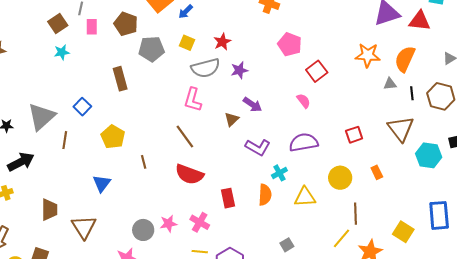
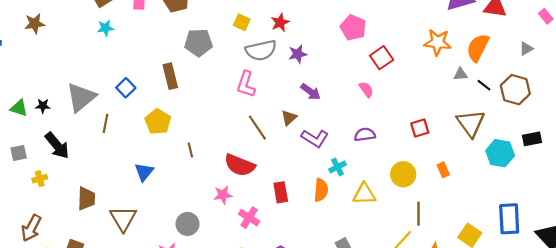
gray pentagon: (151, 49) -> (198, 43), moved
brown rectangle: (120, 79) -> (170, 76), moved
black line: (412, 93) -> (484, 85), turned -48
brown triangle: (232, 119) -> (289, 118), moved
brown line: (185, 137) -> (257, 128), moved
purple semicircle: (304, 142) -> (365, 135), size x0.7
black arrow: (21, 162) -> (57, 146), turned 76
pink star: (168, 224) -> (223, 195), moved

